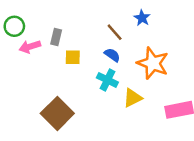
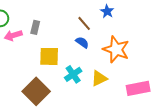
yellow square: (73, 57) -> (49, 56), moved, size x1.5
cyan cross: (107, 80) -> (73, 74), moved, turned 30

